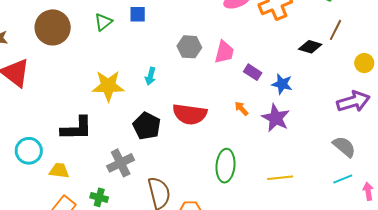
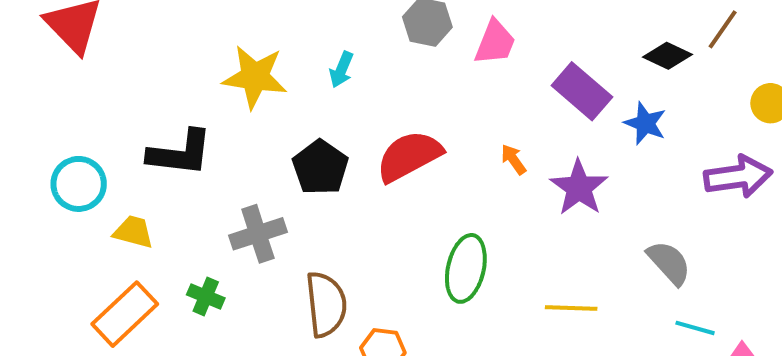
purple rectangle: (253, 72) -> (582, 91), moved, size x1.6
blue star: (282, 84) -> (645, 123), moved
red semicircle: (190, 114) -> (409, 156), turned 136
gray semicircle: (344, 147) -> (669, 263), moved
cyan line: (343, 179) -> (695, 328), turned 30

